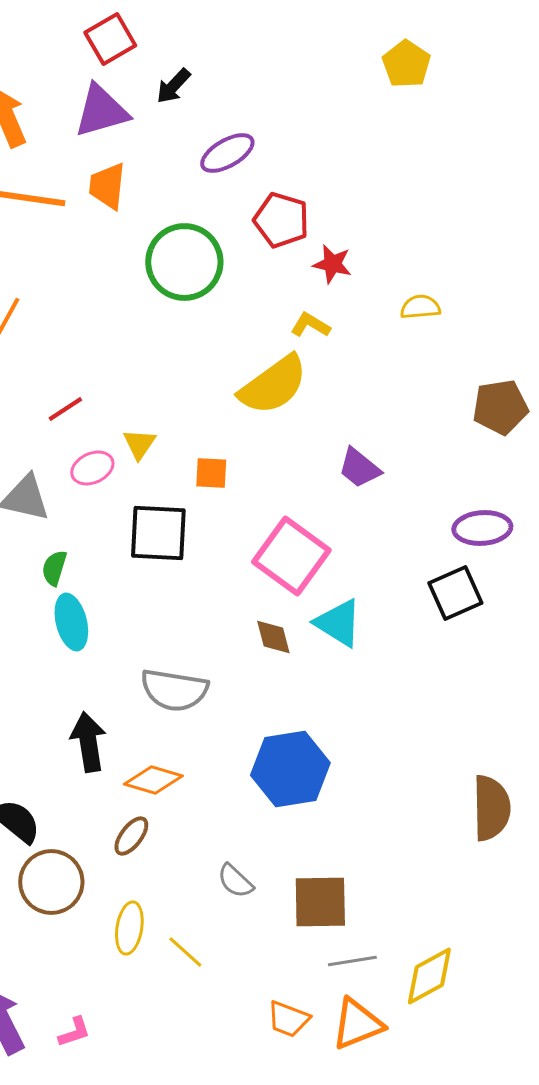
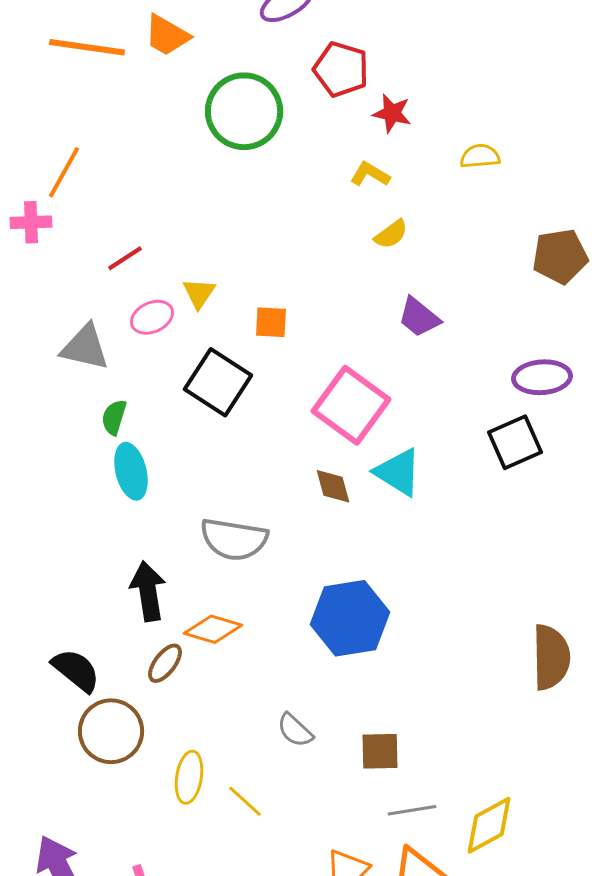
orange trapezoid: (107, 186) -> (167, 35), turned -66
yellow semicircle: (273, 385) -> (391, 234), moved, size x0.5
black square: (158, 533) -> (218, 382), turned 30
brown ellipse: (131, 836) -> (165, 663), moved
brown square: (320, 902) -> (380, 751), size x0.7

